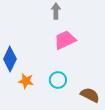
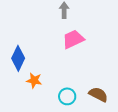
cyan circle: (58, 80) -> (67, 96), moved

